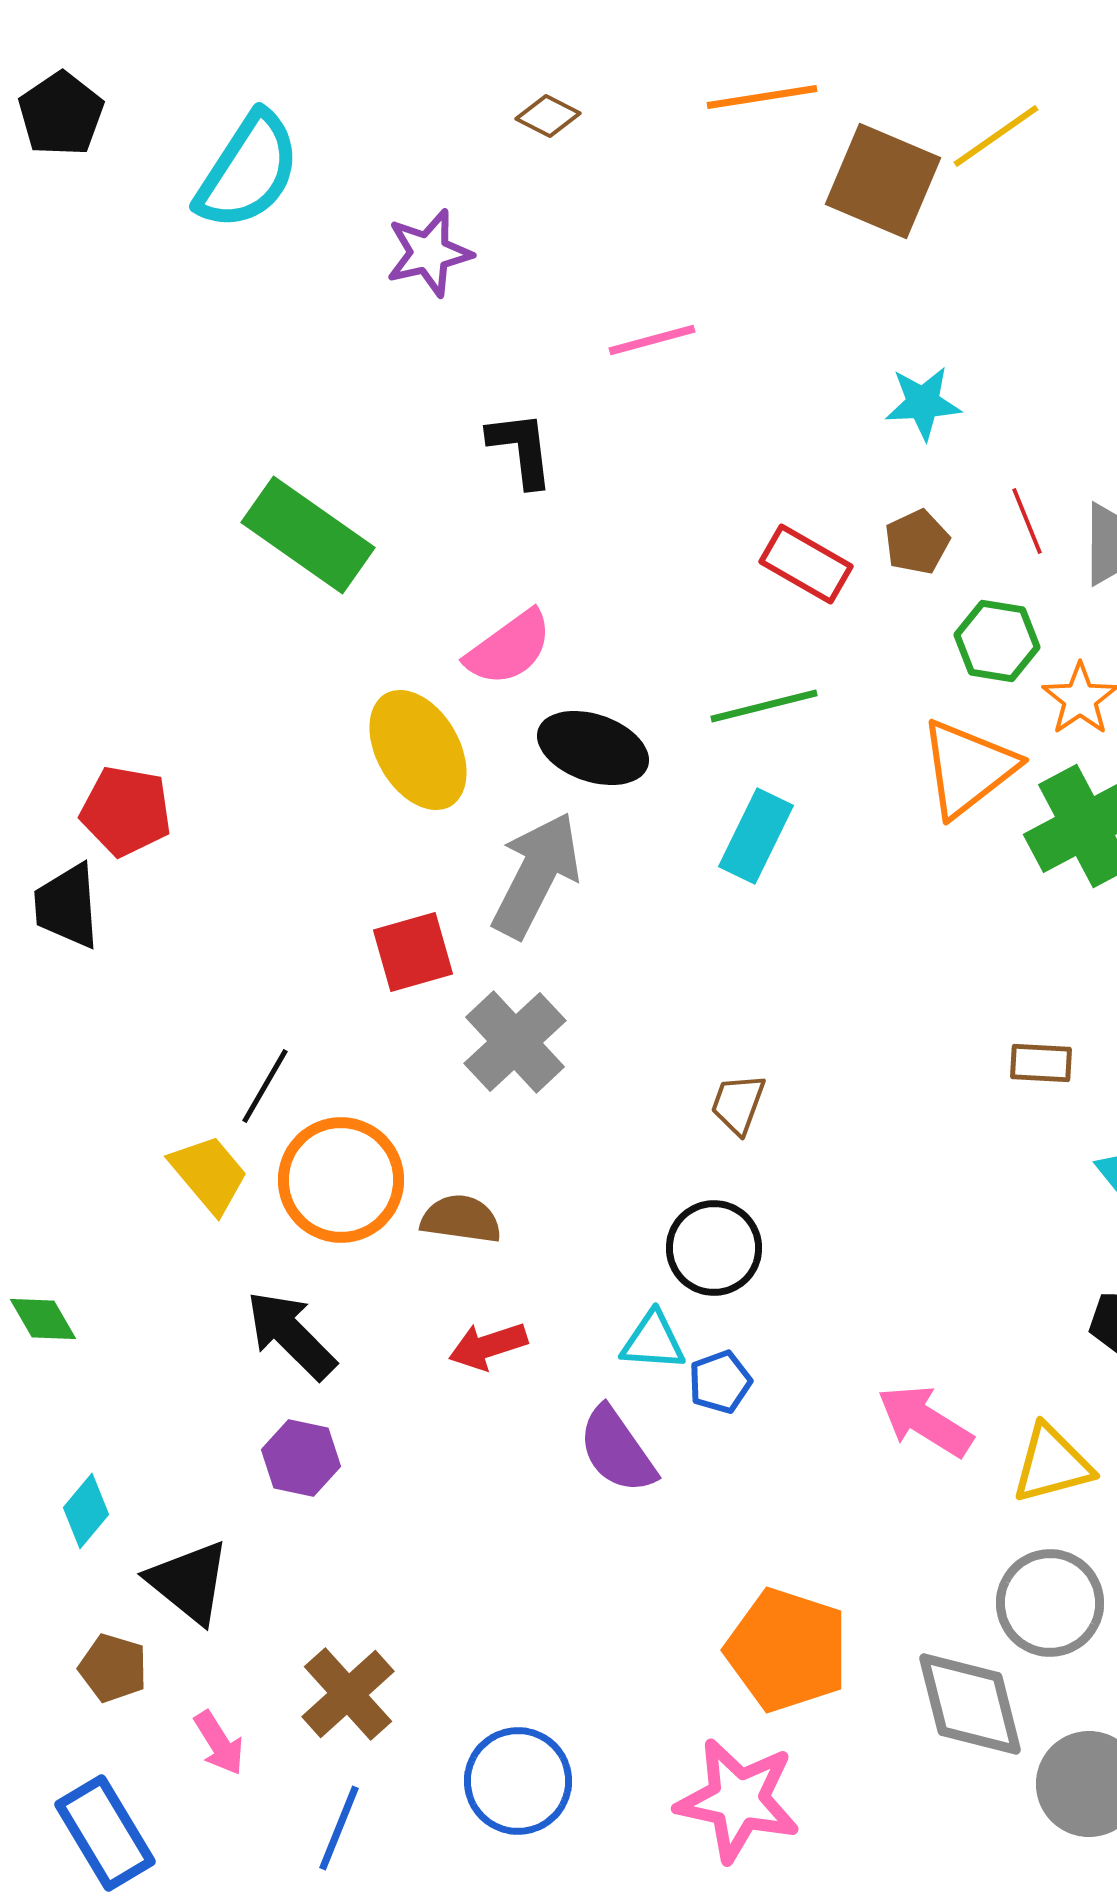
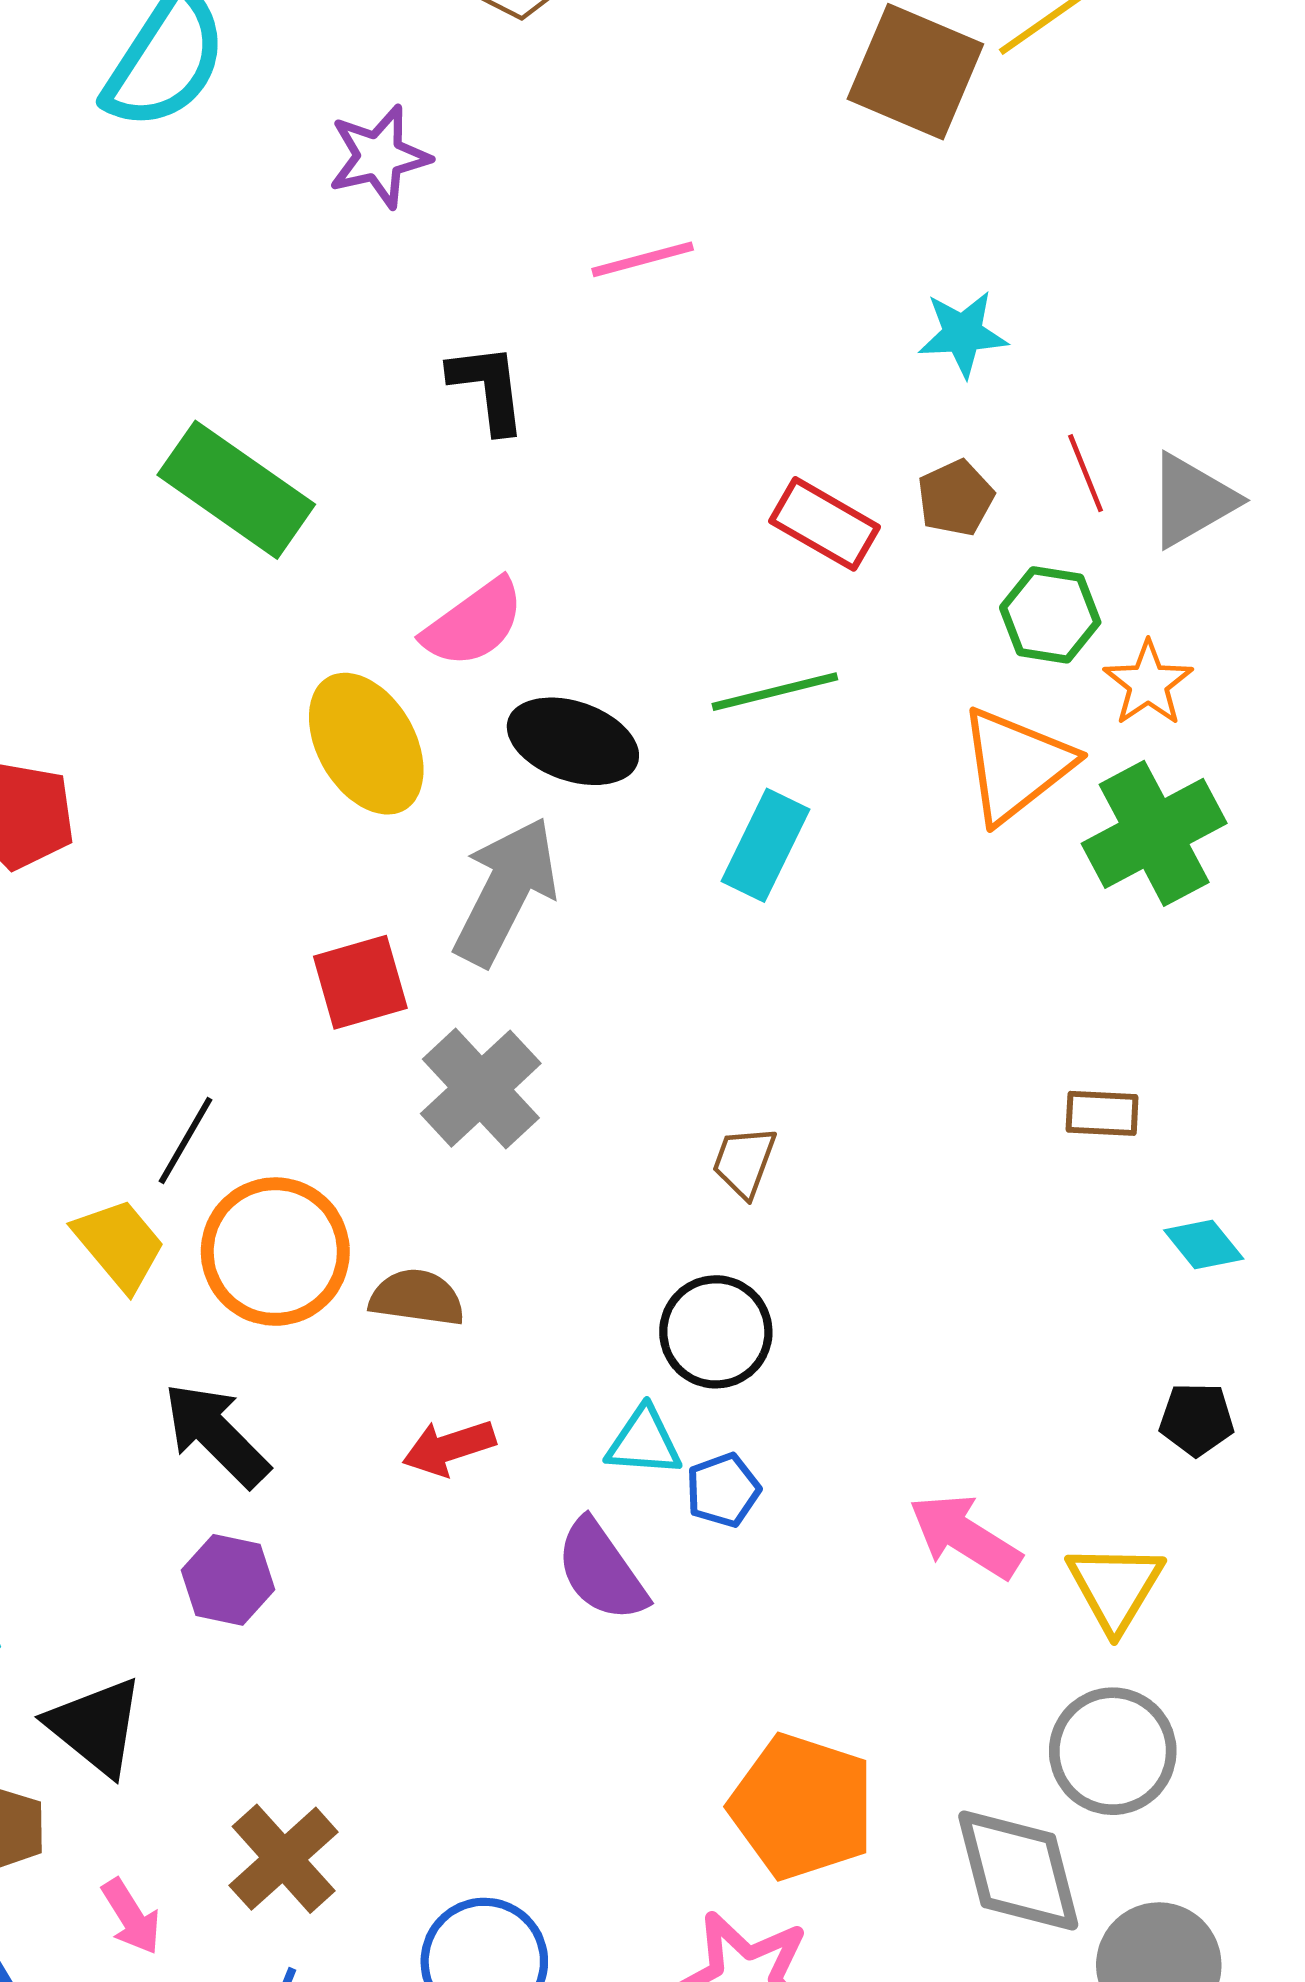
yellow triangle: (1052, 1464) -> (1115, 1587), turned -44

